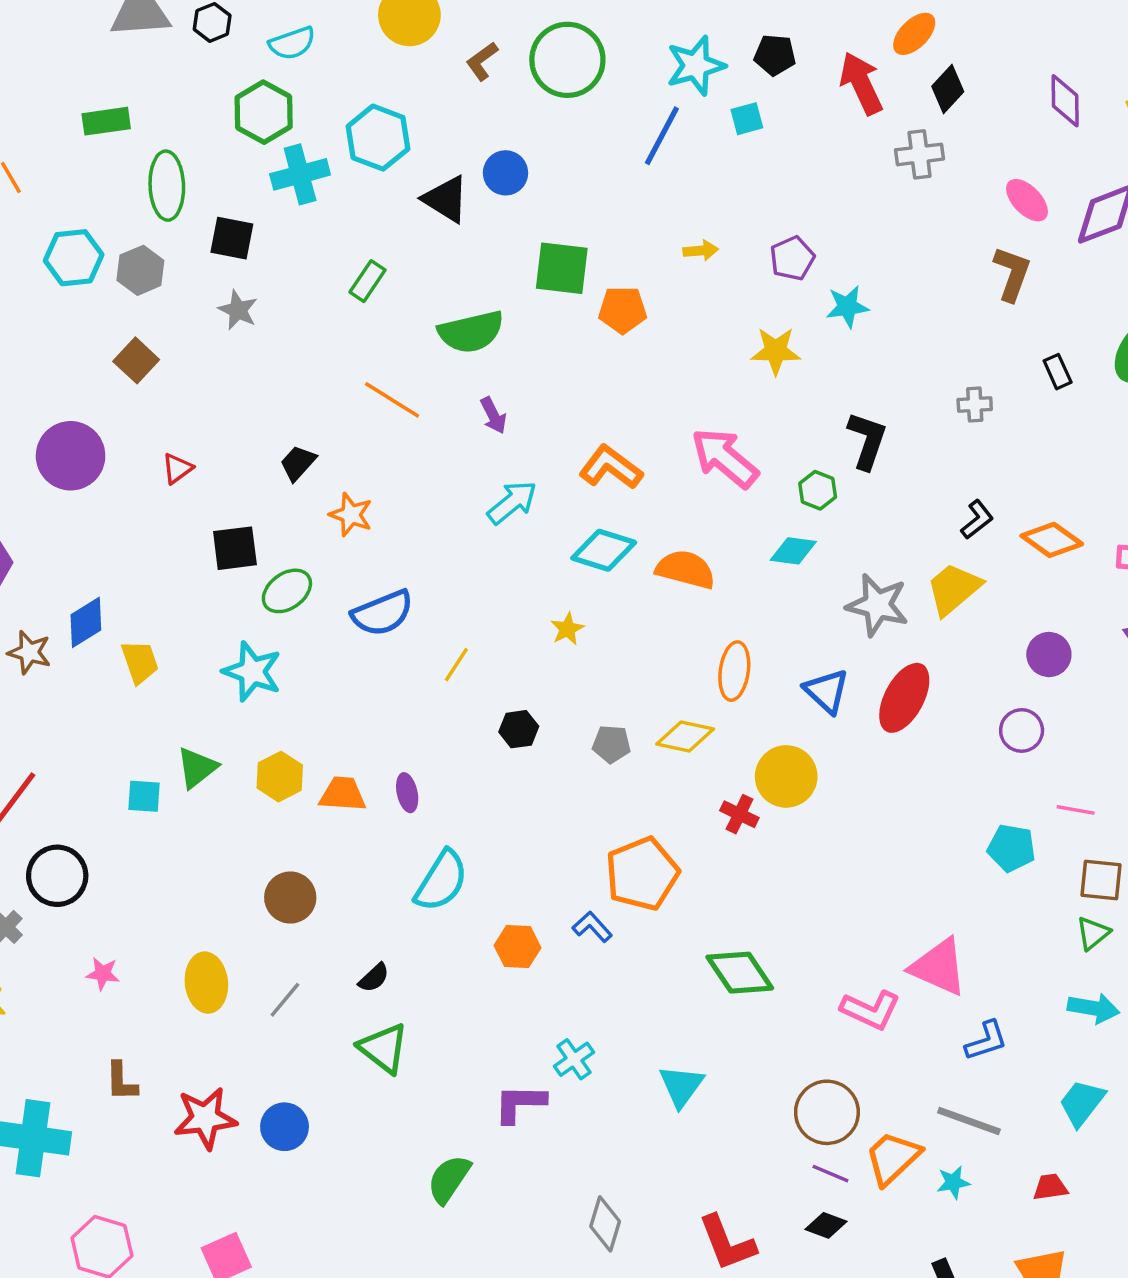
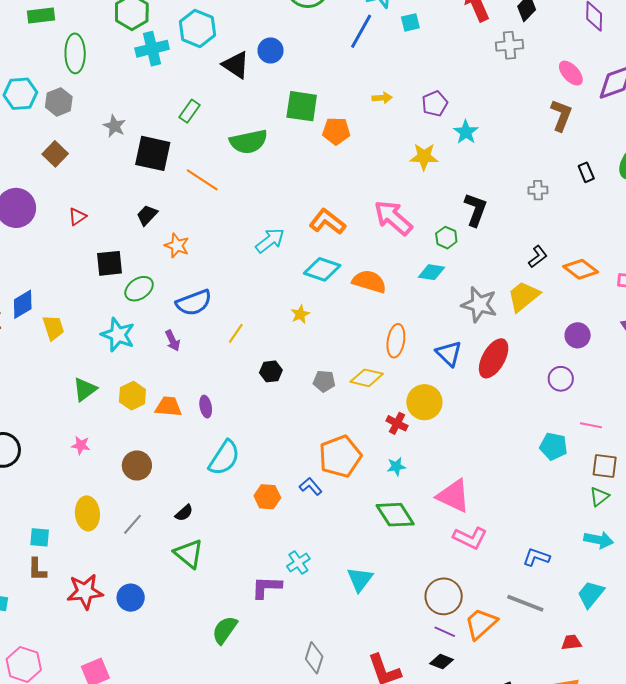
black square: (232, 238) -> (153, 153), moved, size x1.4
cyan star: (847, 307) -> (466, 132), turned -30
purple arrow: (493, 415) -> (173, 341), moved
cyan square: (144, 796) -> (40, 537), moved
pink triangle: (939, 967) -> (453, 496), moved
pink star: (103, 974) -> (81, 445), moved
blue L-shape: (986, 1041) -> (536, 557), turned -144
cyan star: (953, 1182) -> (396, 467), moved

